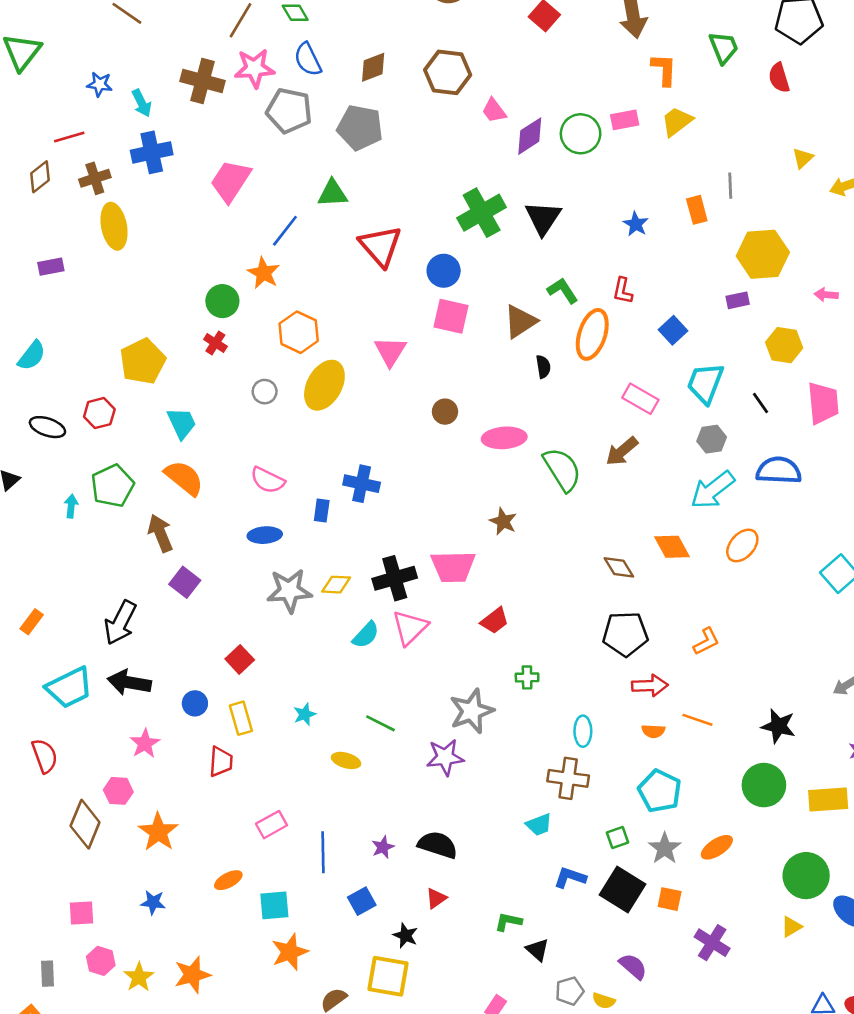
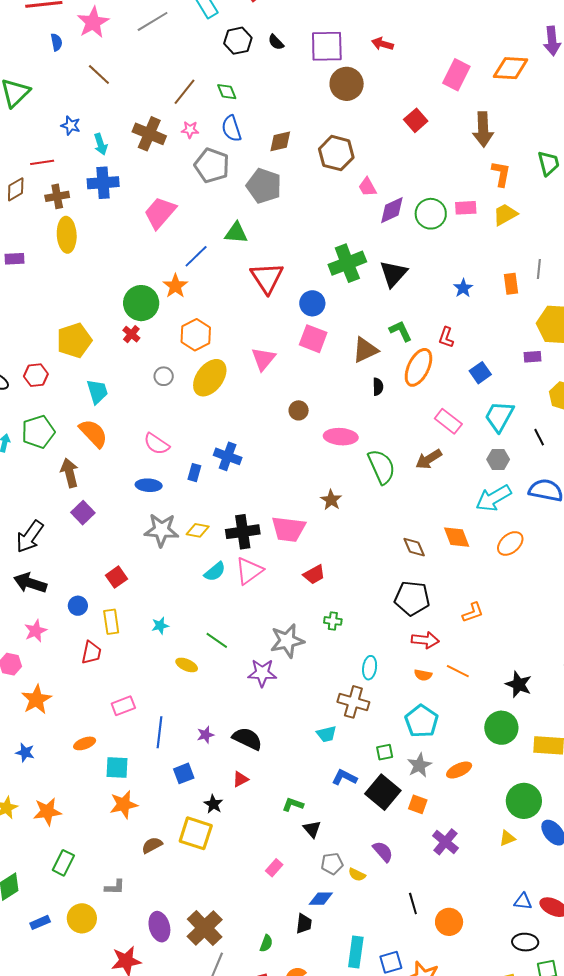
pink star: (254, 68) -> (190, 130), size x0.6
green circle: (222, 301) -> (141, 303), size x1.4

